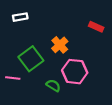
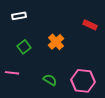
green square: (31, 59) -> (24, 47), moved, size x0.6
pink hexagon: (75, 72) -> (83, 81), moved

